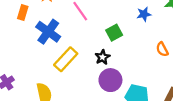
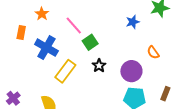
green square: (114, 33) -> (90, 42), moved
purple circle: (110, 80) -> (131, 71), moved

